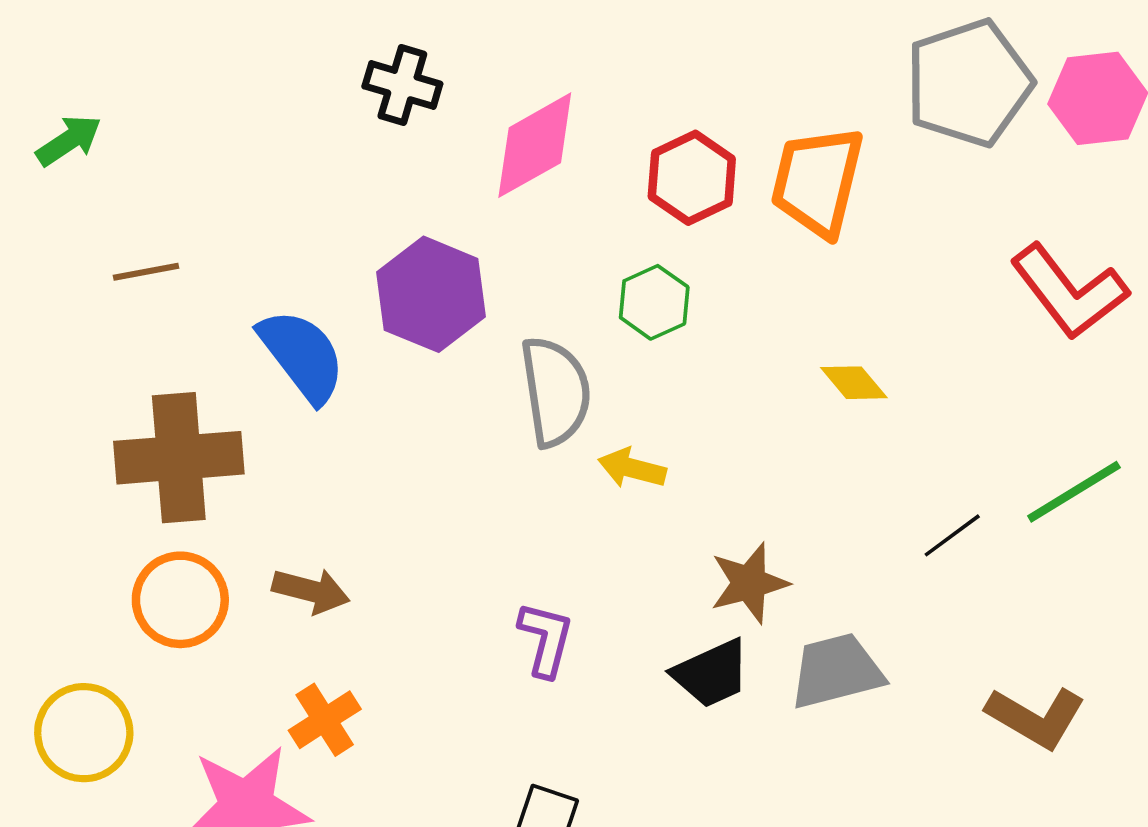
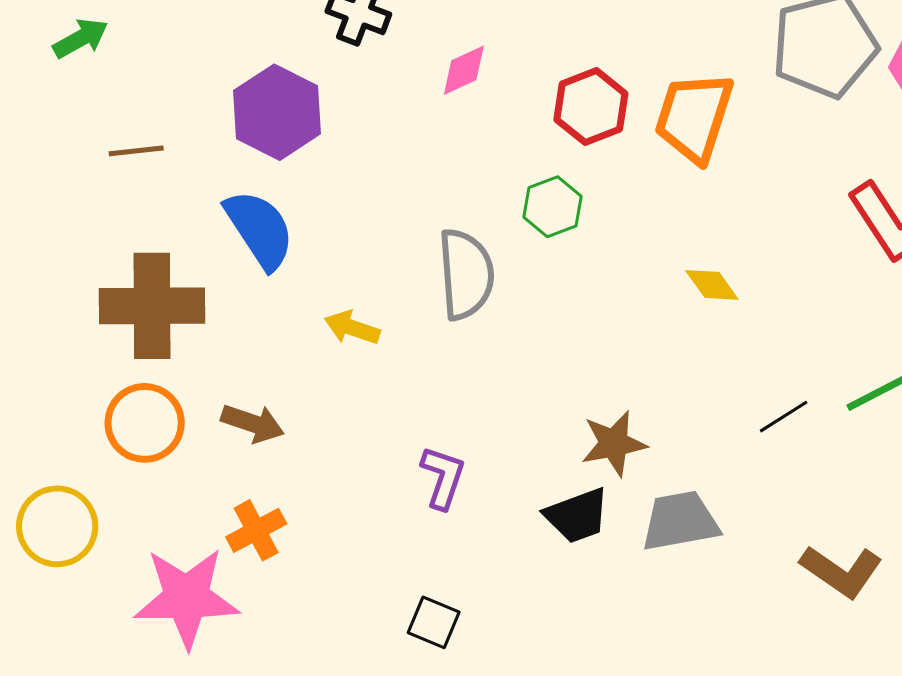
pink diamond: (535, 145) -> (464, 70), size x0.6
purple hexagon: (431, 294) -> (277, 112), moved
yellow arrow: (632, 468) -> (352, 328), moved

